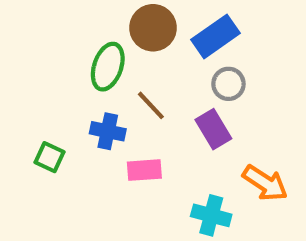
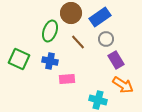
brown line: (151, 105) -> (78, 42), moved
purple rectangle: (213, 129) -> (116, 60), moved
green square: (50, 157) -> (19, 59), moved, size x1.5

